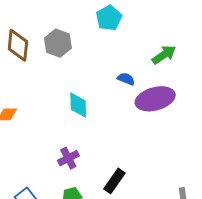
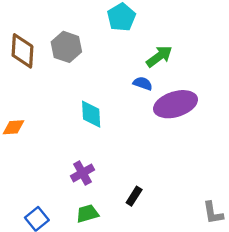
green arrow: (164, 55) -> (159, 56), moved
black rectangle: (114, 181) -> (134, 196), size x0.7

